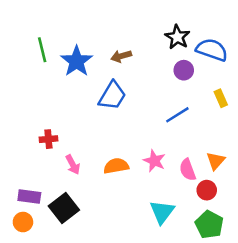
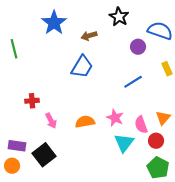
black star: (177, 37) -> (119, 17), moved
green line: (42, 50) -> (14, 49), moved
blue star: (77, 61) -> (54, 23), moved
cyan triangle: (162, 212) -> (124, 143), moved

